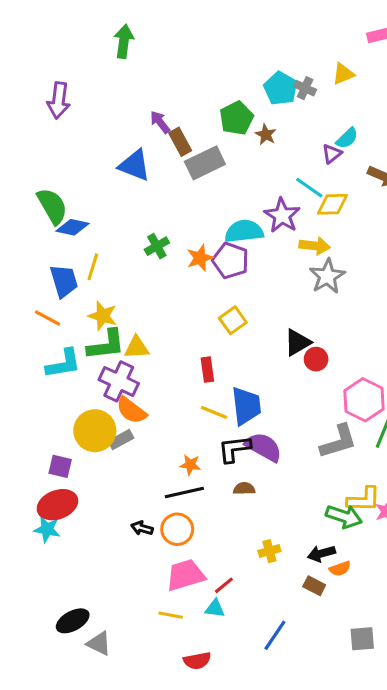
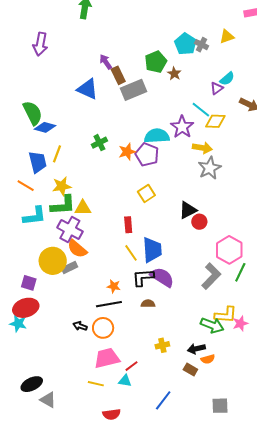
yellow star: (103, 316) -> (62, 186), turned -30
yellow line: (214, 412) -> (131, 253), turned 30
gray L-shape: (338, 441) -> (211, 276), turned -32

